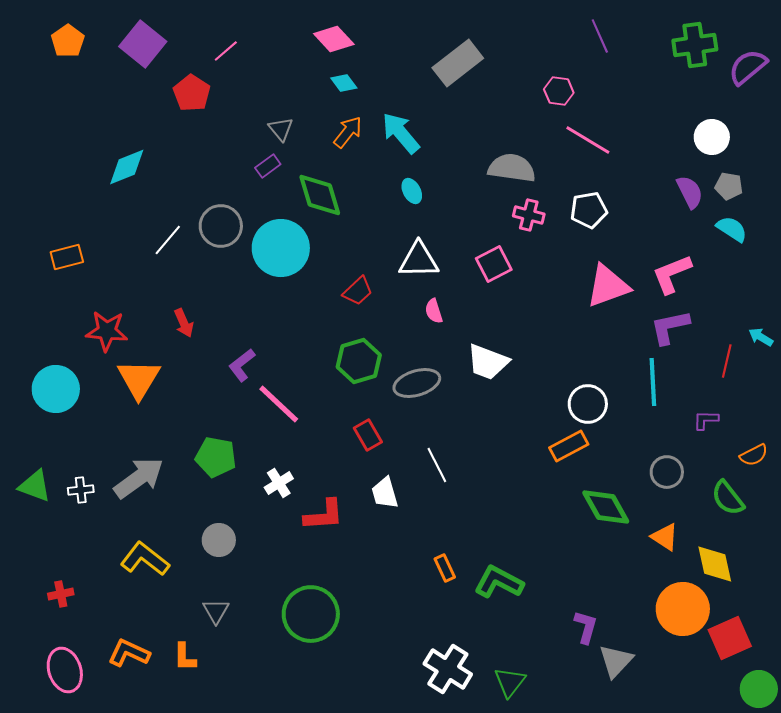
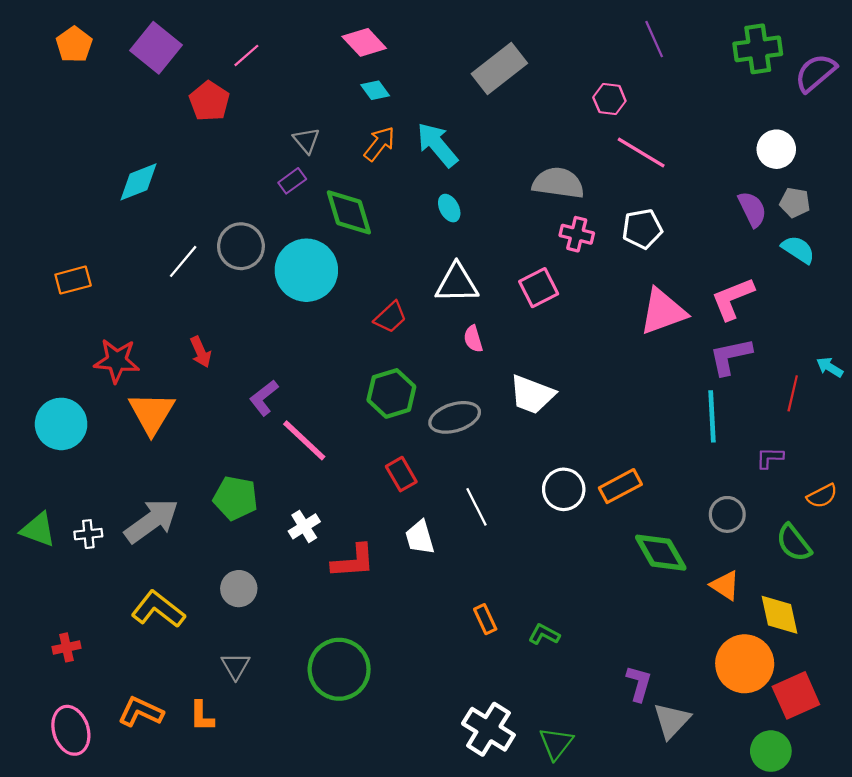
white circle: (588, 404) -> (564, 489), moved
green L-shape: (499, 582) -> (544, 634), size x0.6
green circle: (759, 689) -> (771, 751), moved

